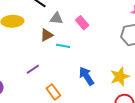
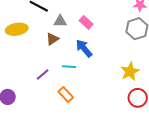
cyan line: (63, 46) -> (69, 67), moved
blue arrow: (86, 76) -> (84, 48), moved

